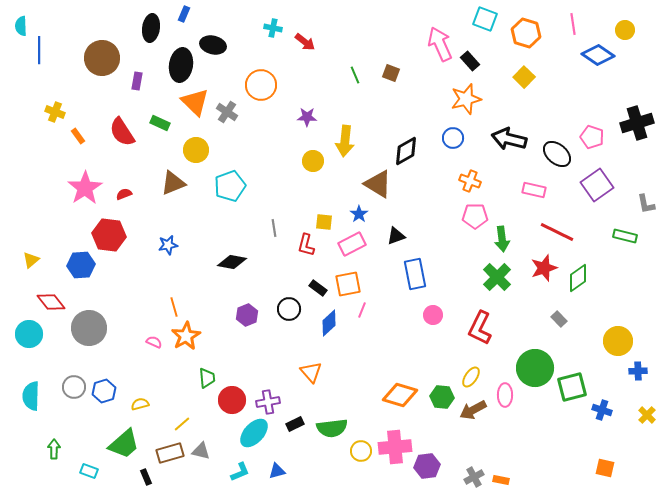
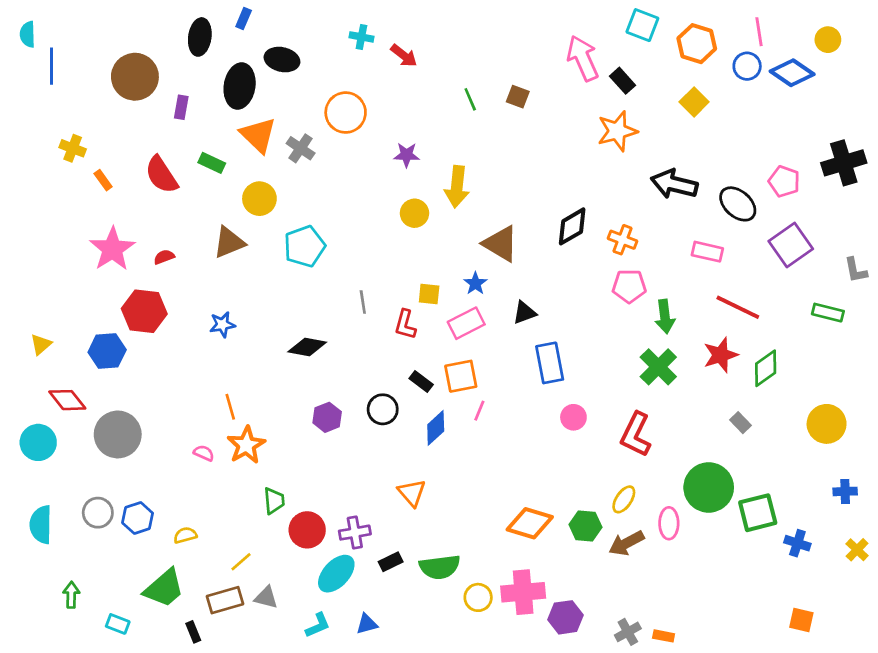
blue circle: (453, 138) -> (747, 66), moved
black diamond: (406, 151) -> (572, 226), moved
yellow circle: (618, 341) -> (827, 424), moved

